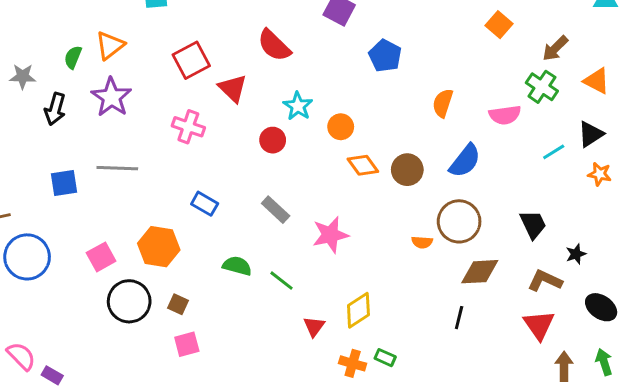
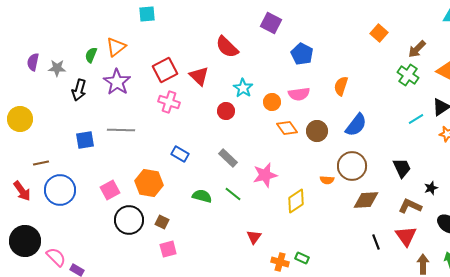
red square: (191, 60) -> (165, 70), moved
pink semicircle: (505, 115) -> (299, 94), moved
green line: (282, 281) -> (233, 194), moved
yellow diamond: (358, 310) -> (296, 201), moved
black line: (459, 318) -> (376, 242), moved, turned -35

